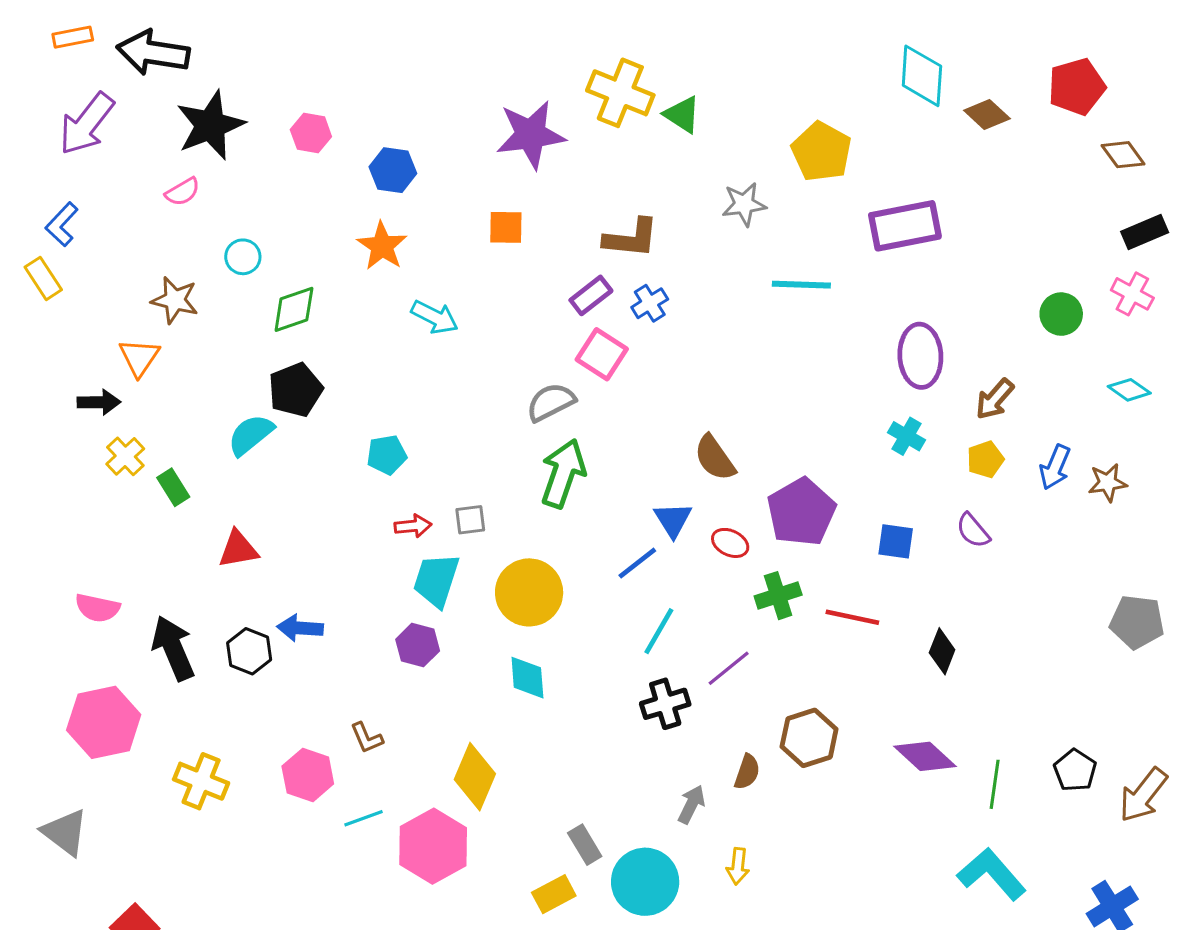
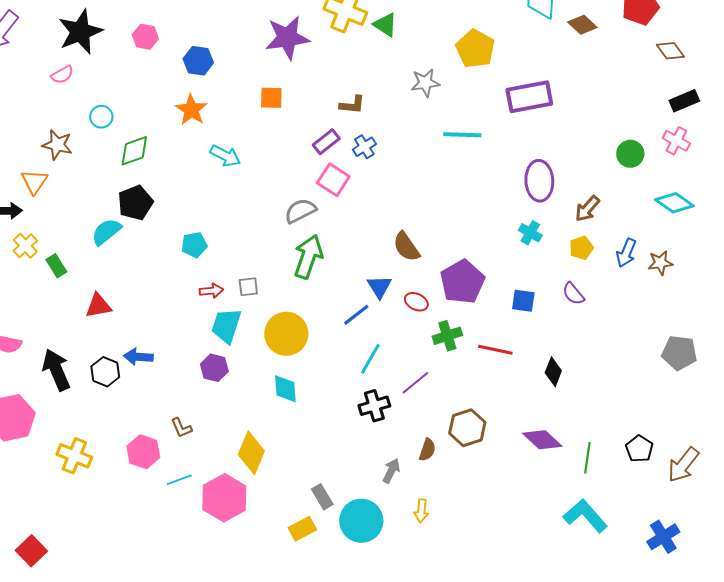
brown L-shape: (631, 238) -> (352, 105), size x0.7
cyan diamond: (1129, 390) -> (674, 203), size x1.4

